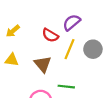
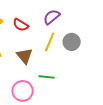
red semicircle: (50, 35) -> (21, 25), moved

